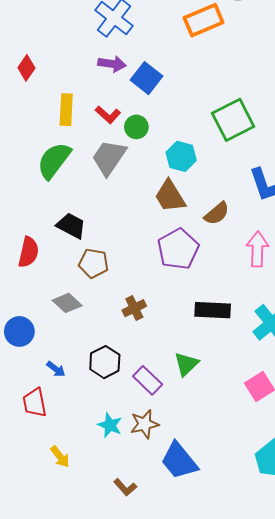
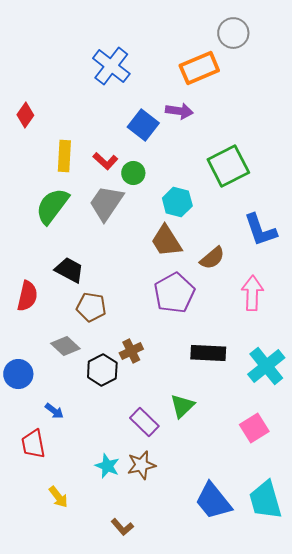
purple arrow: (112, 64) -> (179, 111), moved
black hexagon: (105, 362) -> (102, 370), moved
blue trapezoid: (179, 461) -> (213, 501), moved

